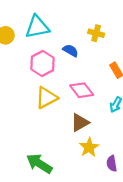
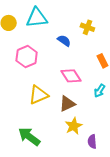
pink hexagon: (42, 63) -> (27, 57), moved
yellow triangle: (46, 98) -> (38, 95), moved

